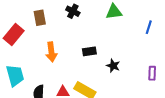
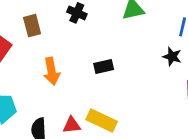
black star: (113, 66) -> (172, 57), moved

